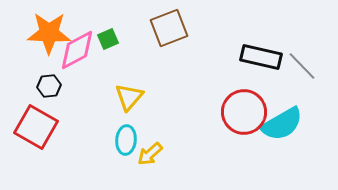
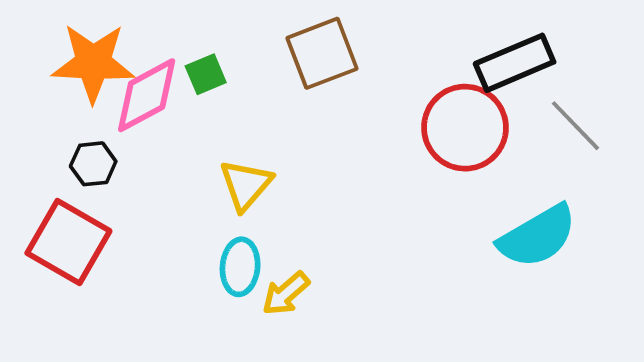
black rectangle: (261, 57) -> (515, 63), moved, turned -36
red circle: (244, 112) -> (465, 128), moved

